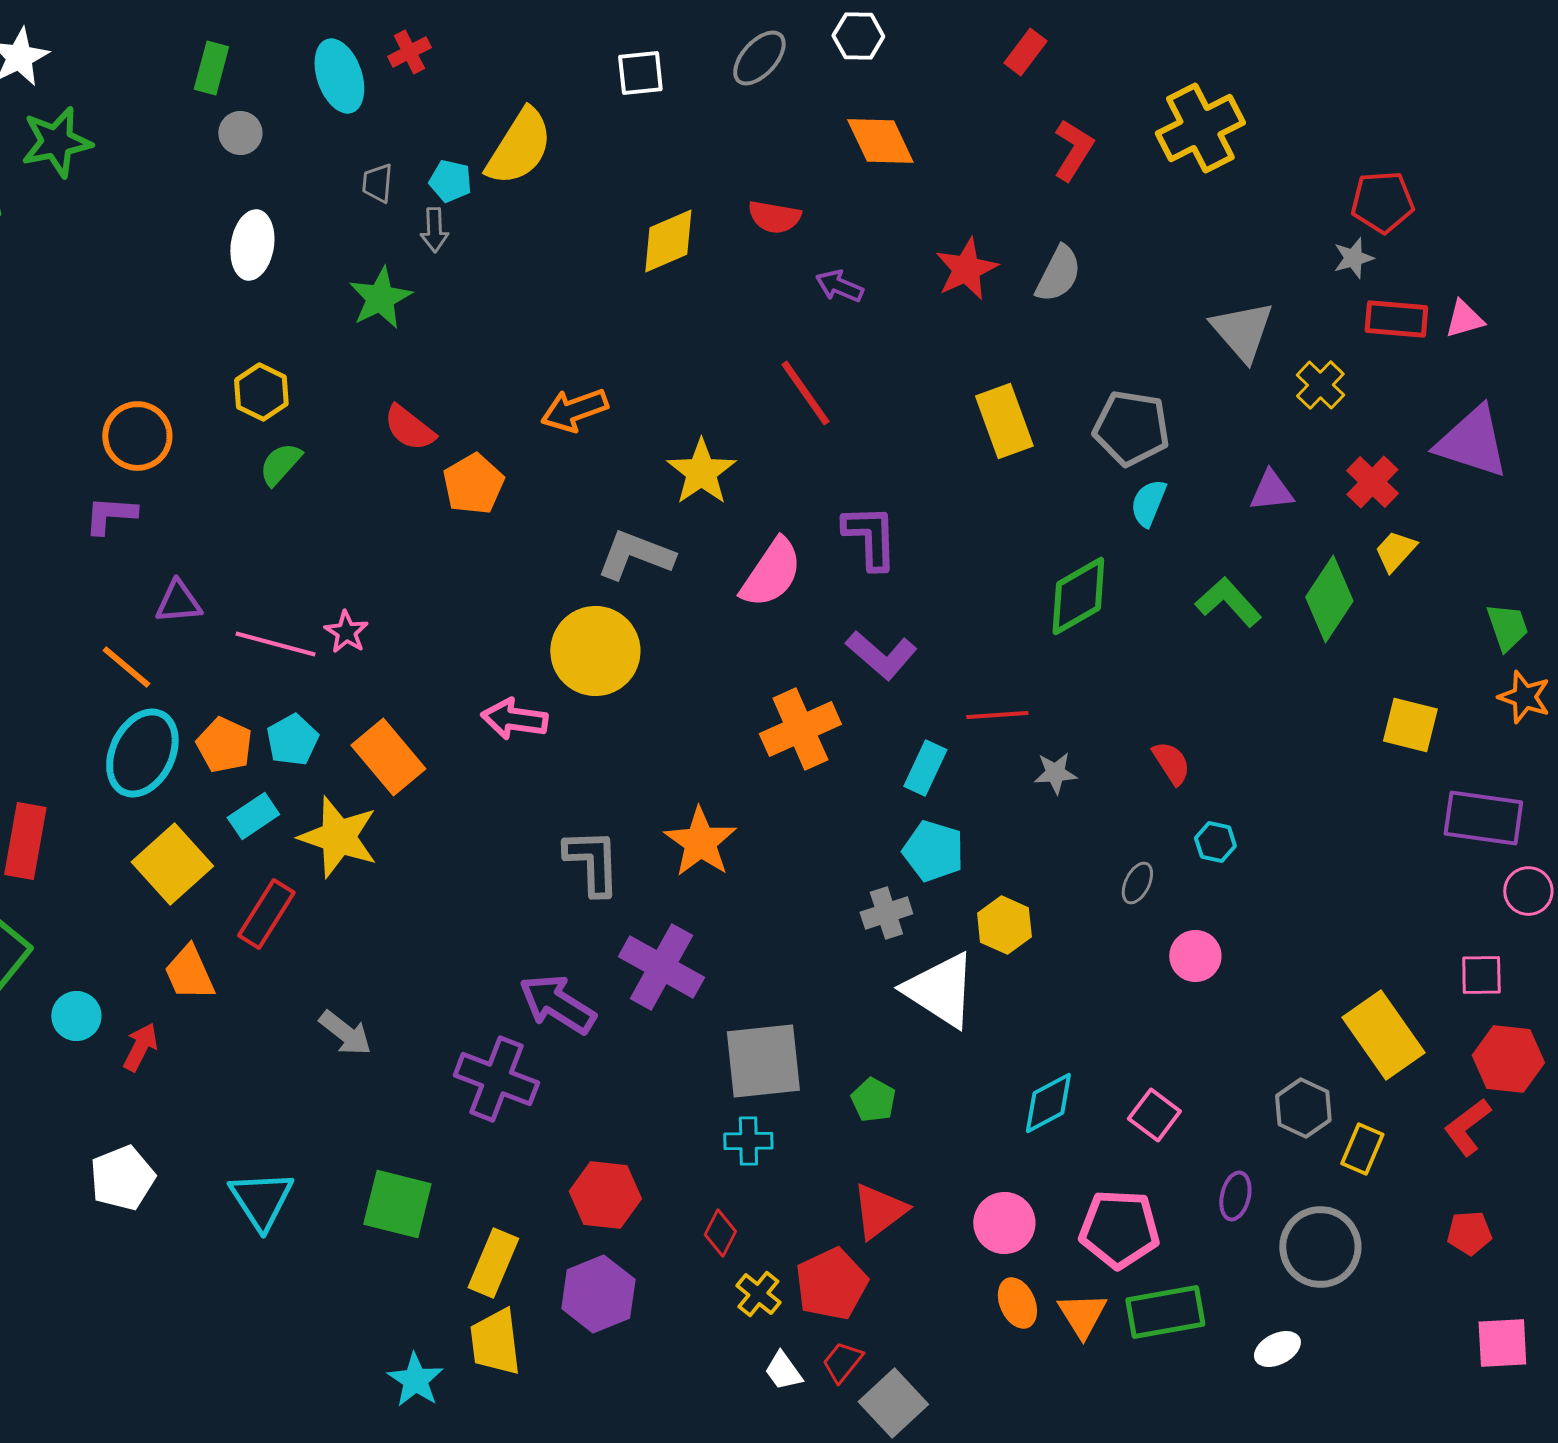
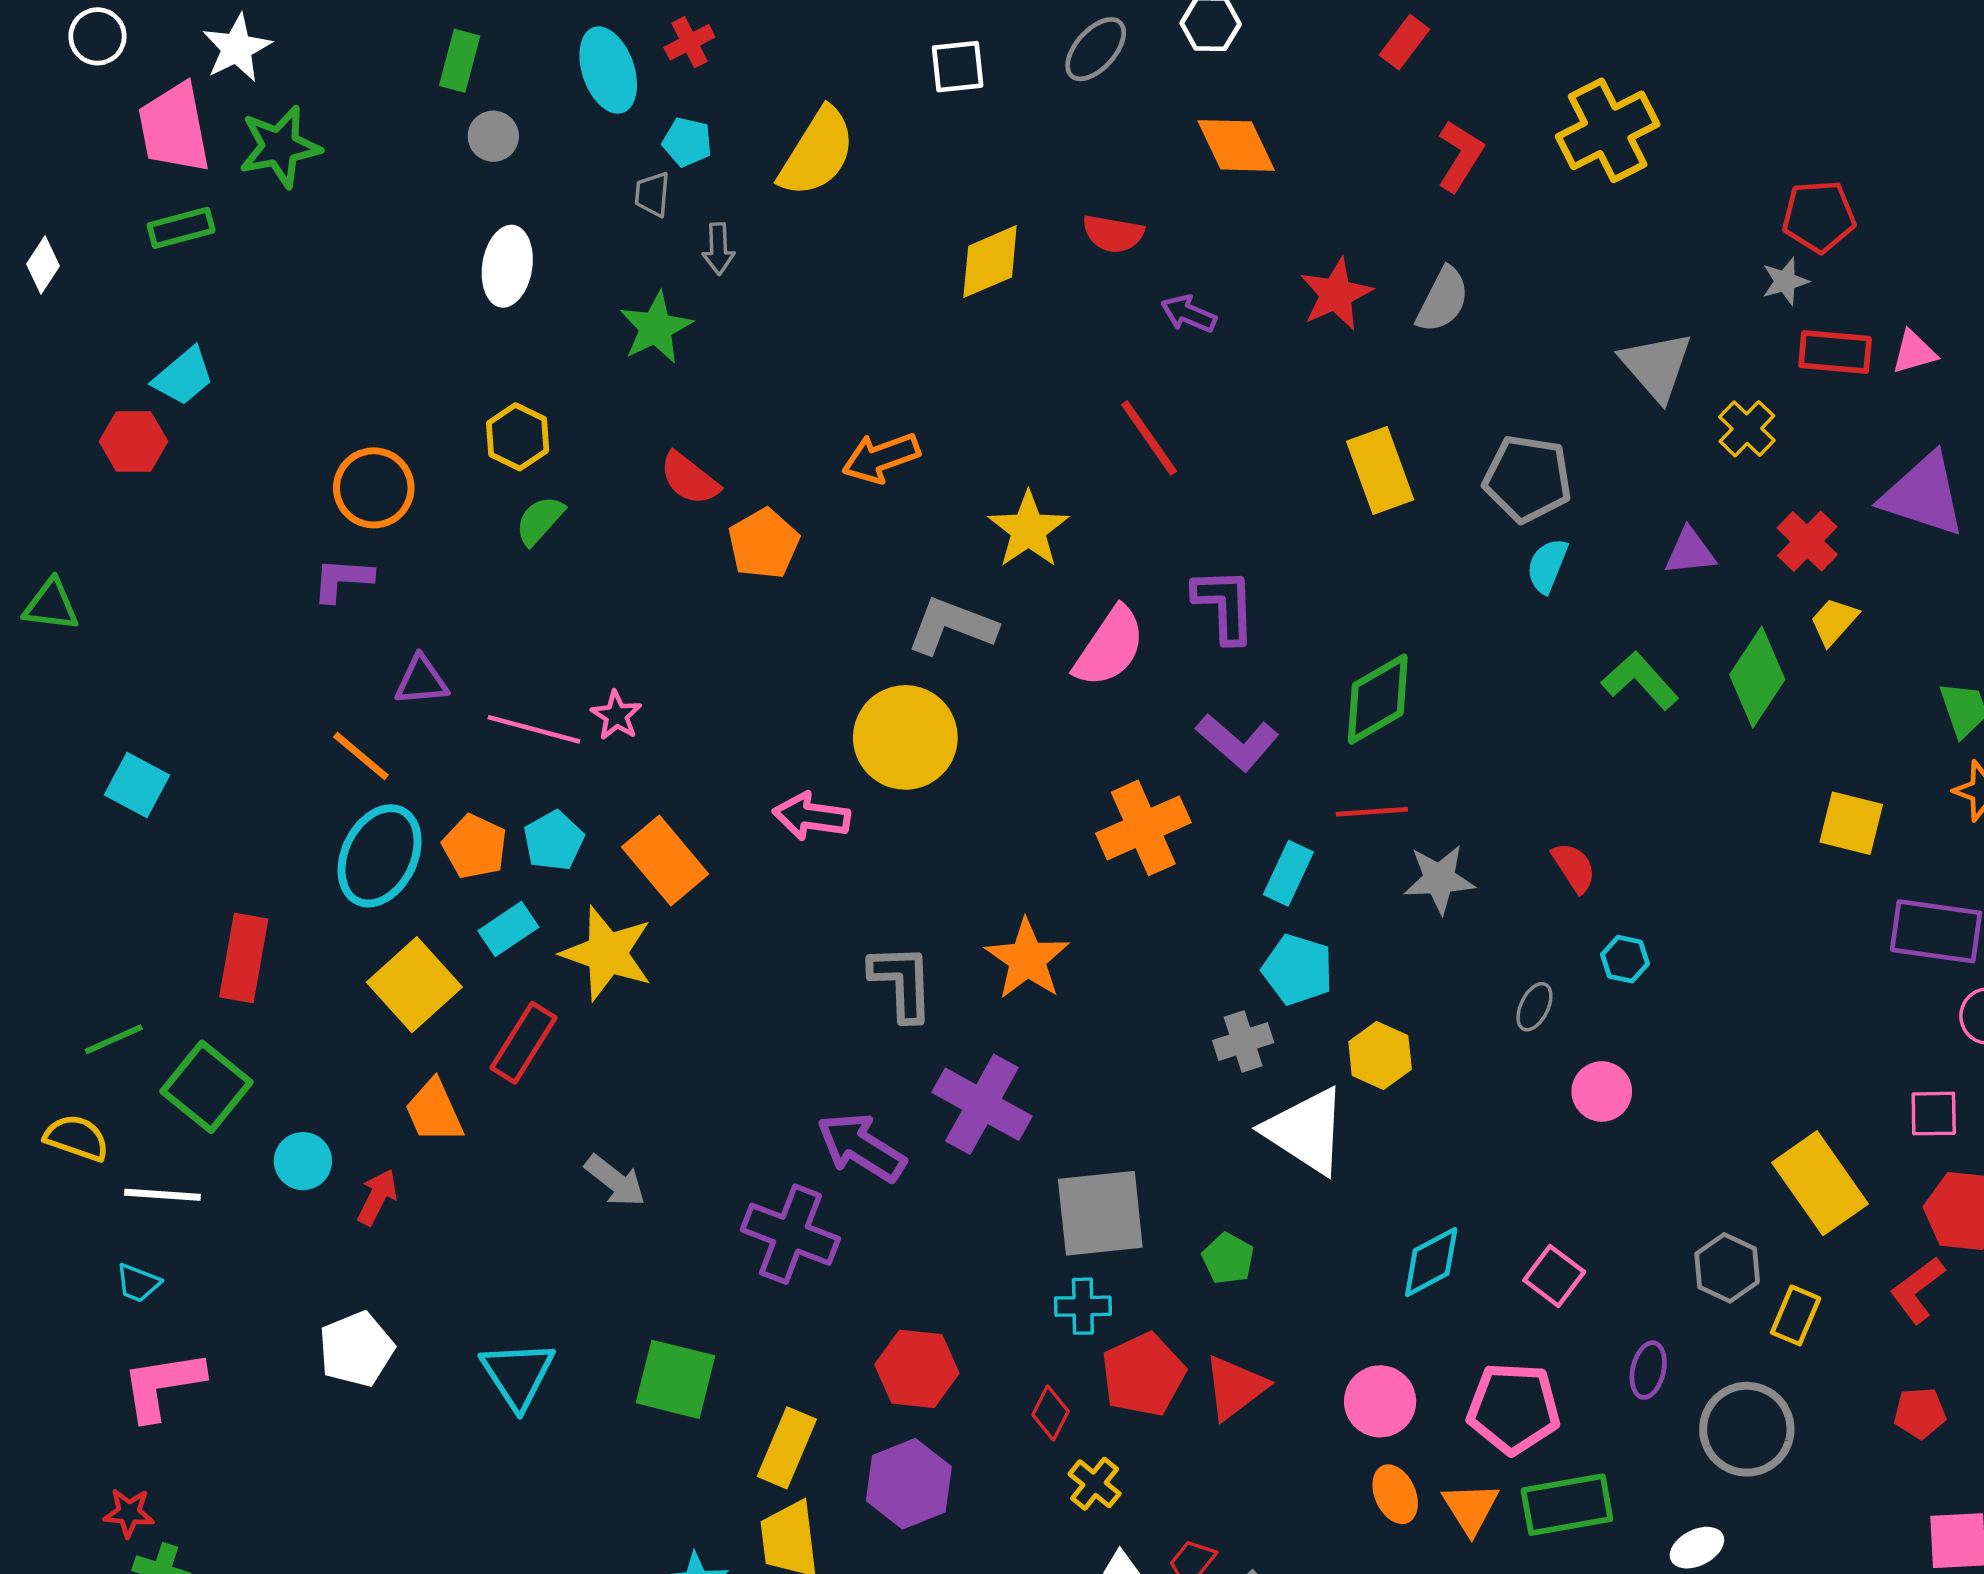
cyan pentagon: (450, 181) -> (687, 142), moved
green diamond: (1078, 596) -> (1378, 699), moved
gray star: (1055, 773) -> (1439, 879), size x1.4
red pentagon: (831, 1284) -> (1143, 1375), moved

